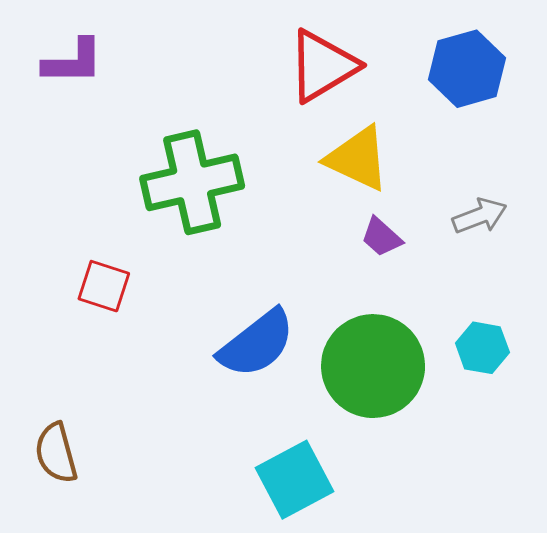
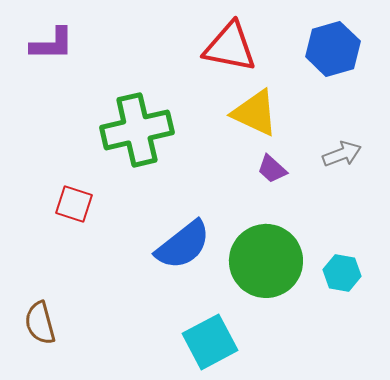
red triangle: (323, 66) -> (230, 47), turned 42
cyan hexagon: (482, 348) -> (342, 273), moved

